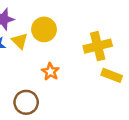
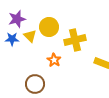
yellow cross: (98, 46) -> (75, 40), moved

